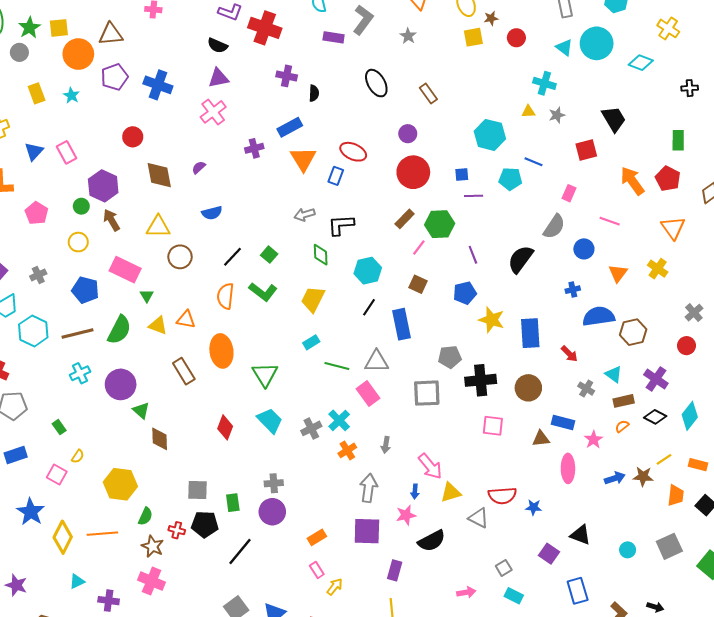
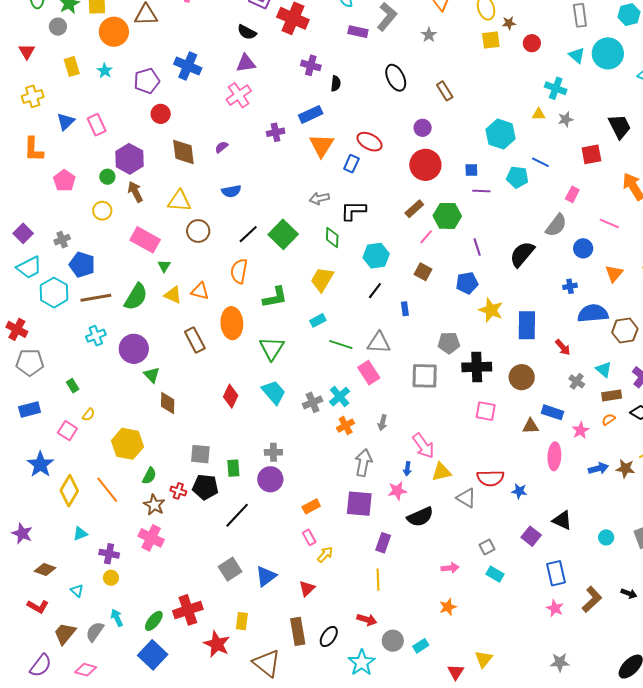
purple pentagon: (114, 77) -> (147, 81), moved
green square: (269, 255) -> (283, 234), size x1.8
blue pentagon: (85, 290) -> (82, 265), moved
green L-shape: (263, 292) -> (275, 297), moved, turned -52
blue rectangle: (402, 324) -> (405, 309), size x0.5
orange line: (102, 534) -> (107, 490), turned 52

